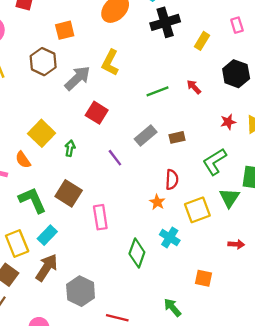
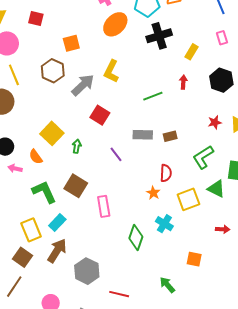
red arrow: (194, 87) -> (183, 82), moved, turned 48
gray rectangle: (146, 136) -> (143, 135), turned 42
green triangle: (229, 198) -> (216, 189), turned -36

